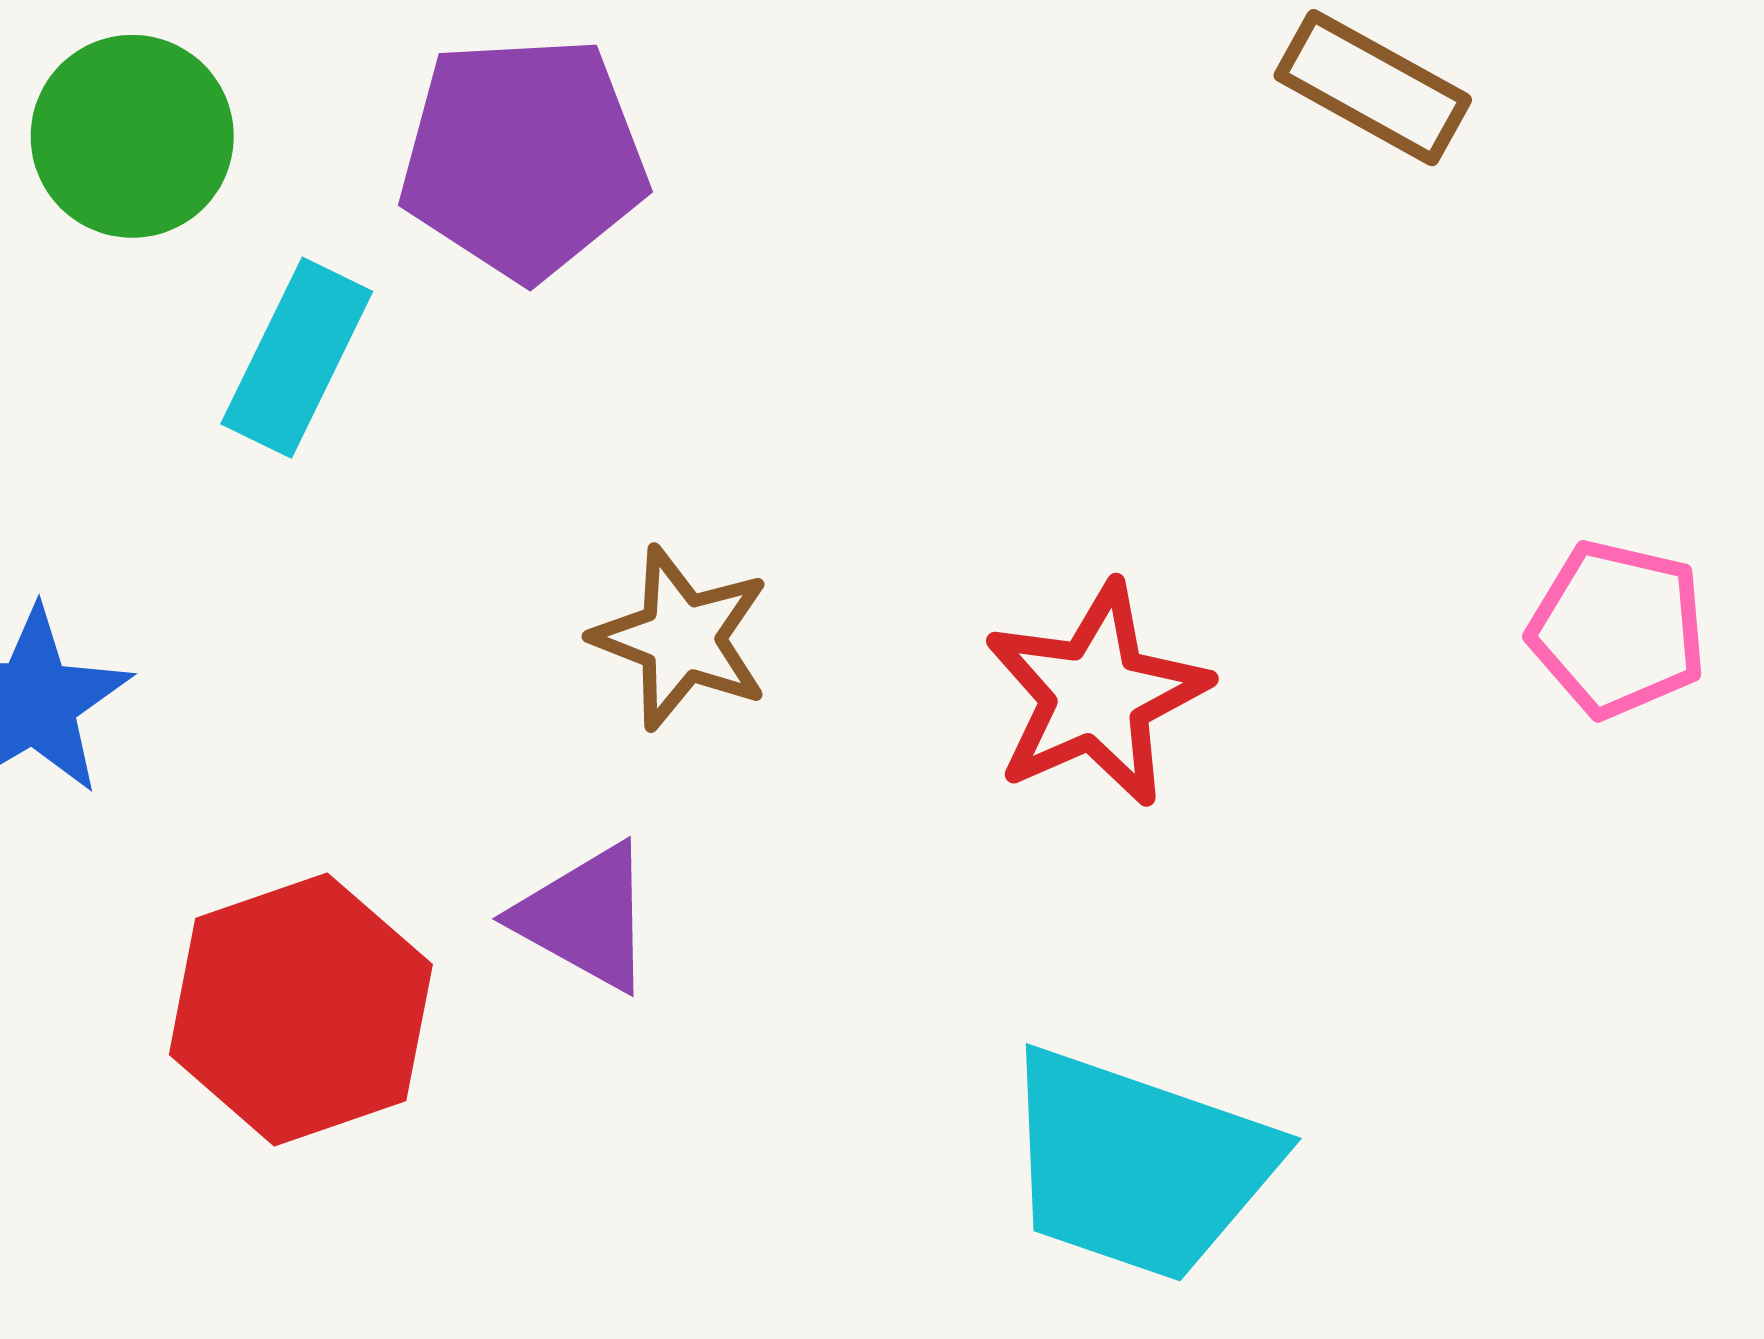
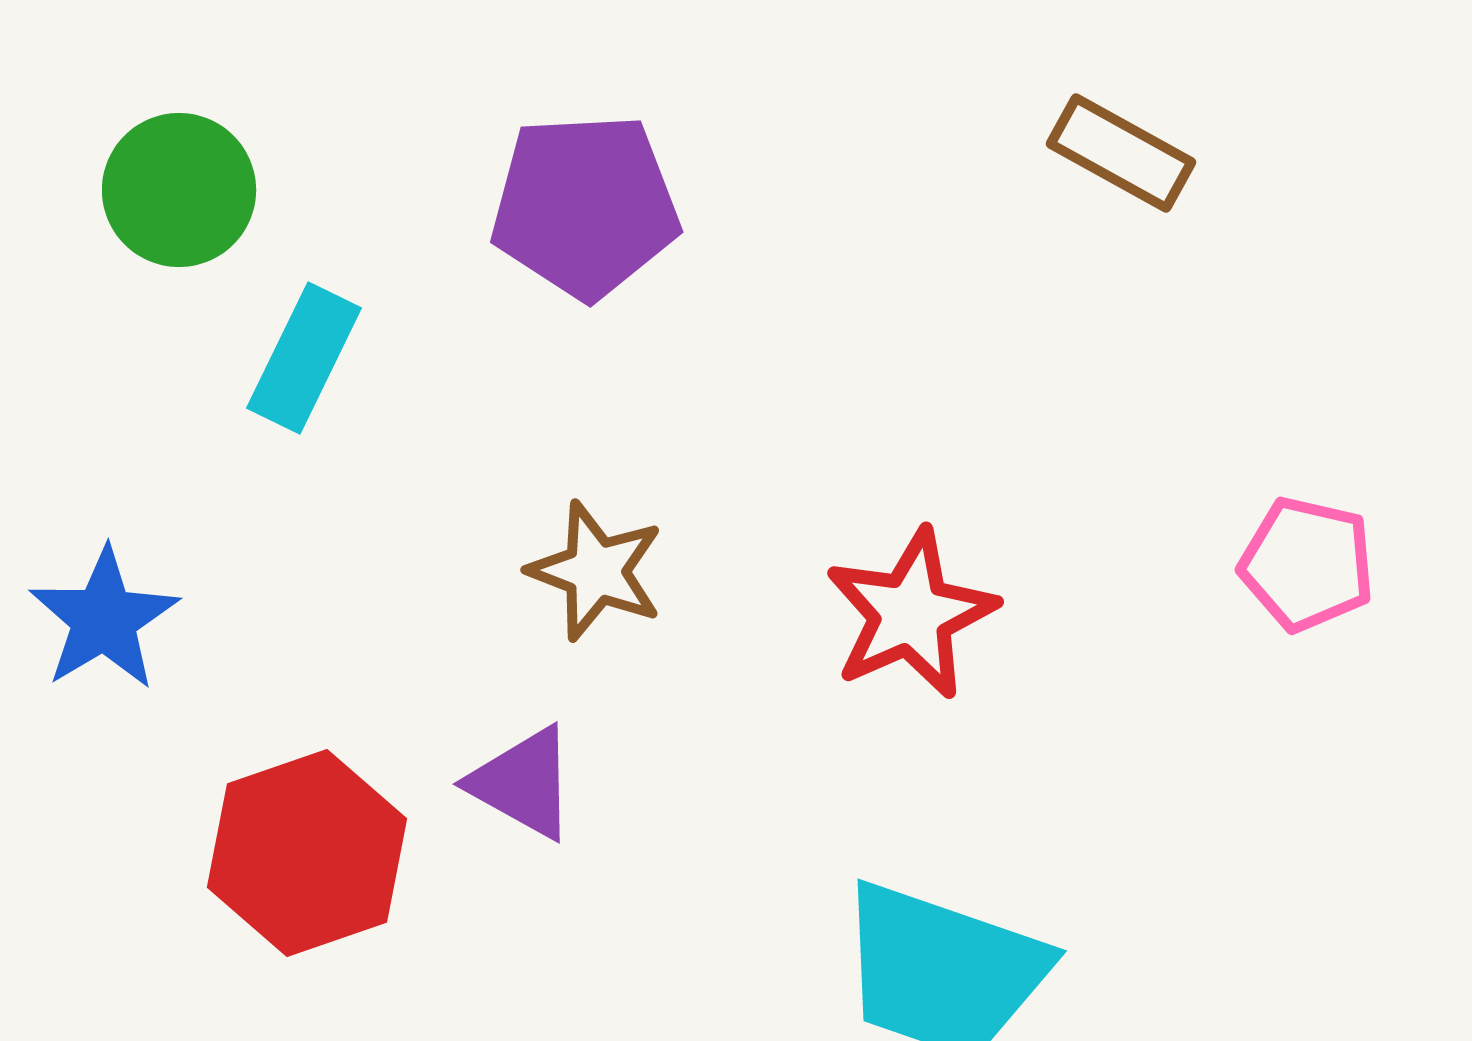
purple pentagon: (523, 157) -> (585, 206), moved

